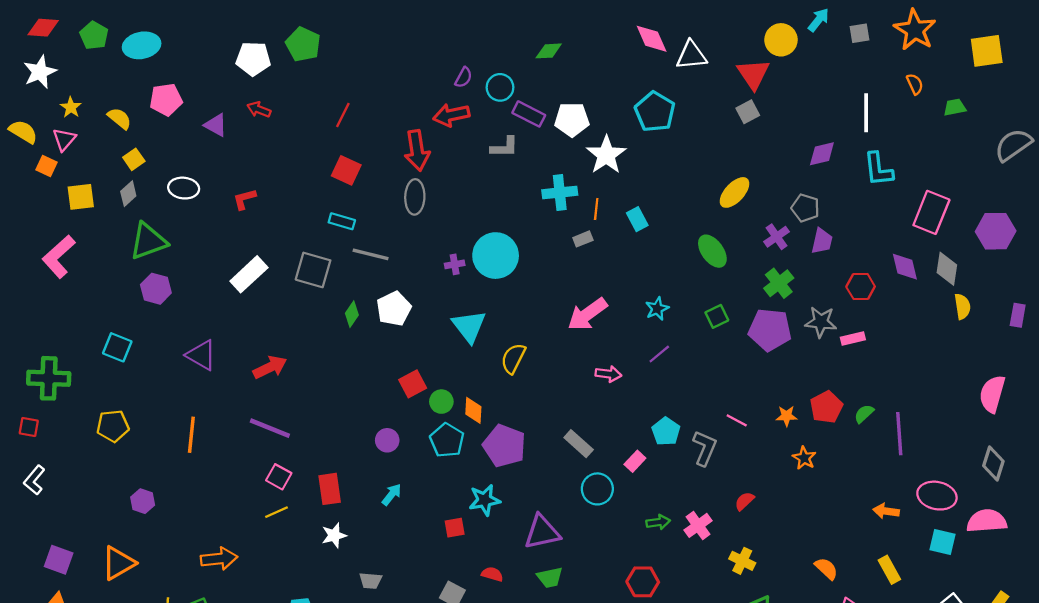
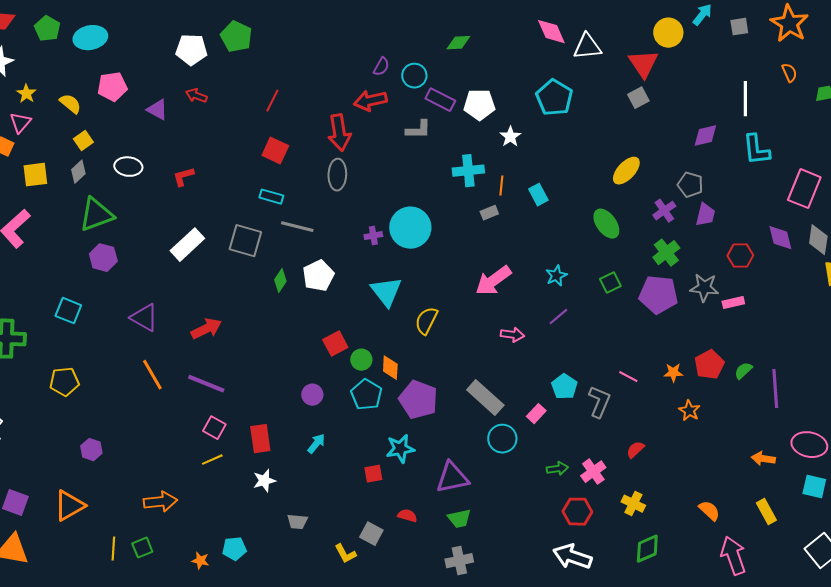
white star: (606, 155) -> (510, 137), size x0.6
orange line: (191, 435) -> (152, 375), moved, turned -36
gray rectangle: (579, 444) -> (485, 398), size x1.4
red hexagon: (643, 582) -> (577, 512), moved

